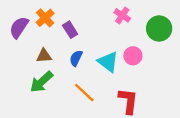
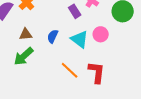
purple rectangle: (70, 30) -> (75, 11), moved
orange line: (84, 93) -> (70, 70), moved

